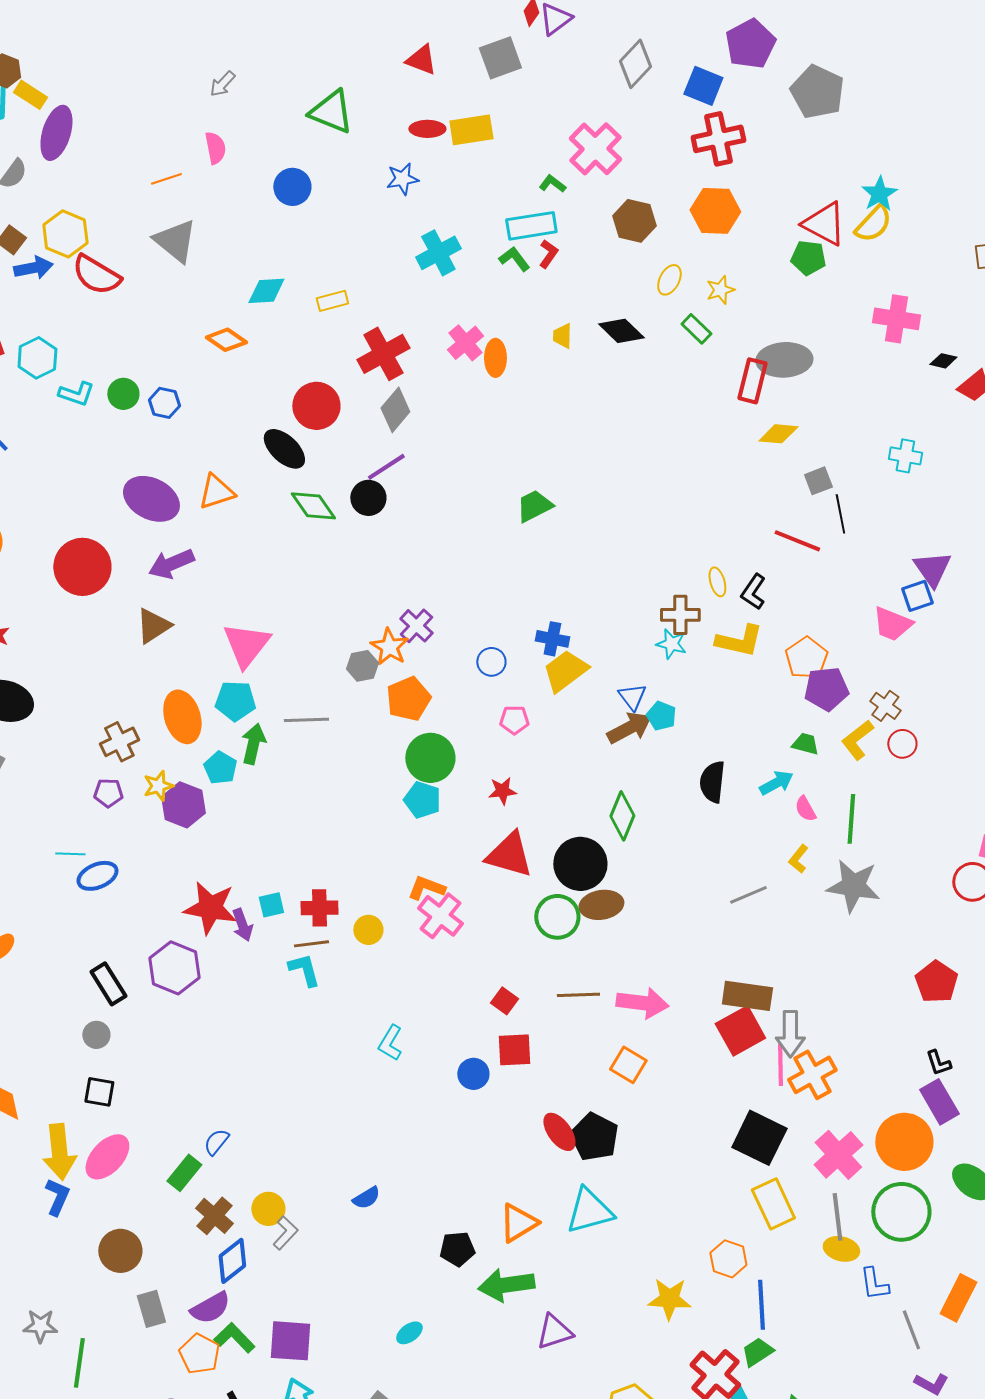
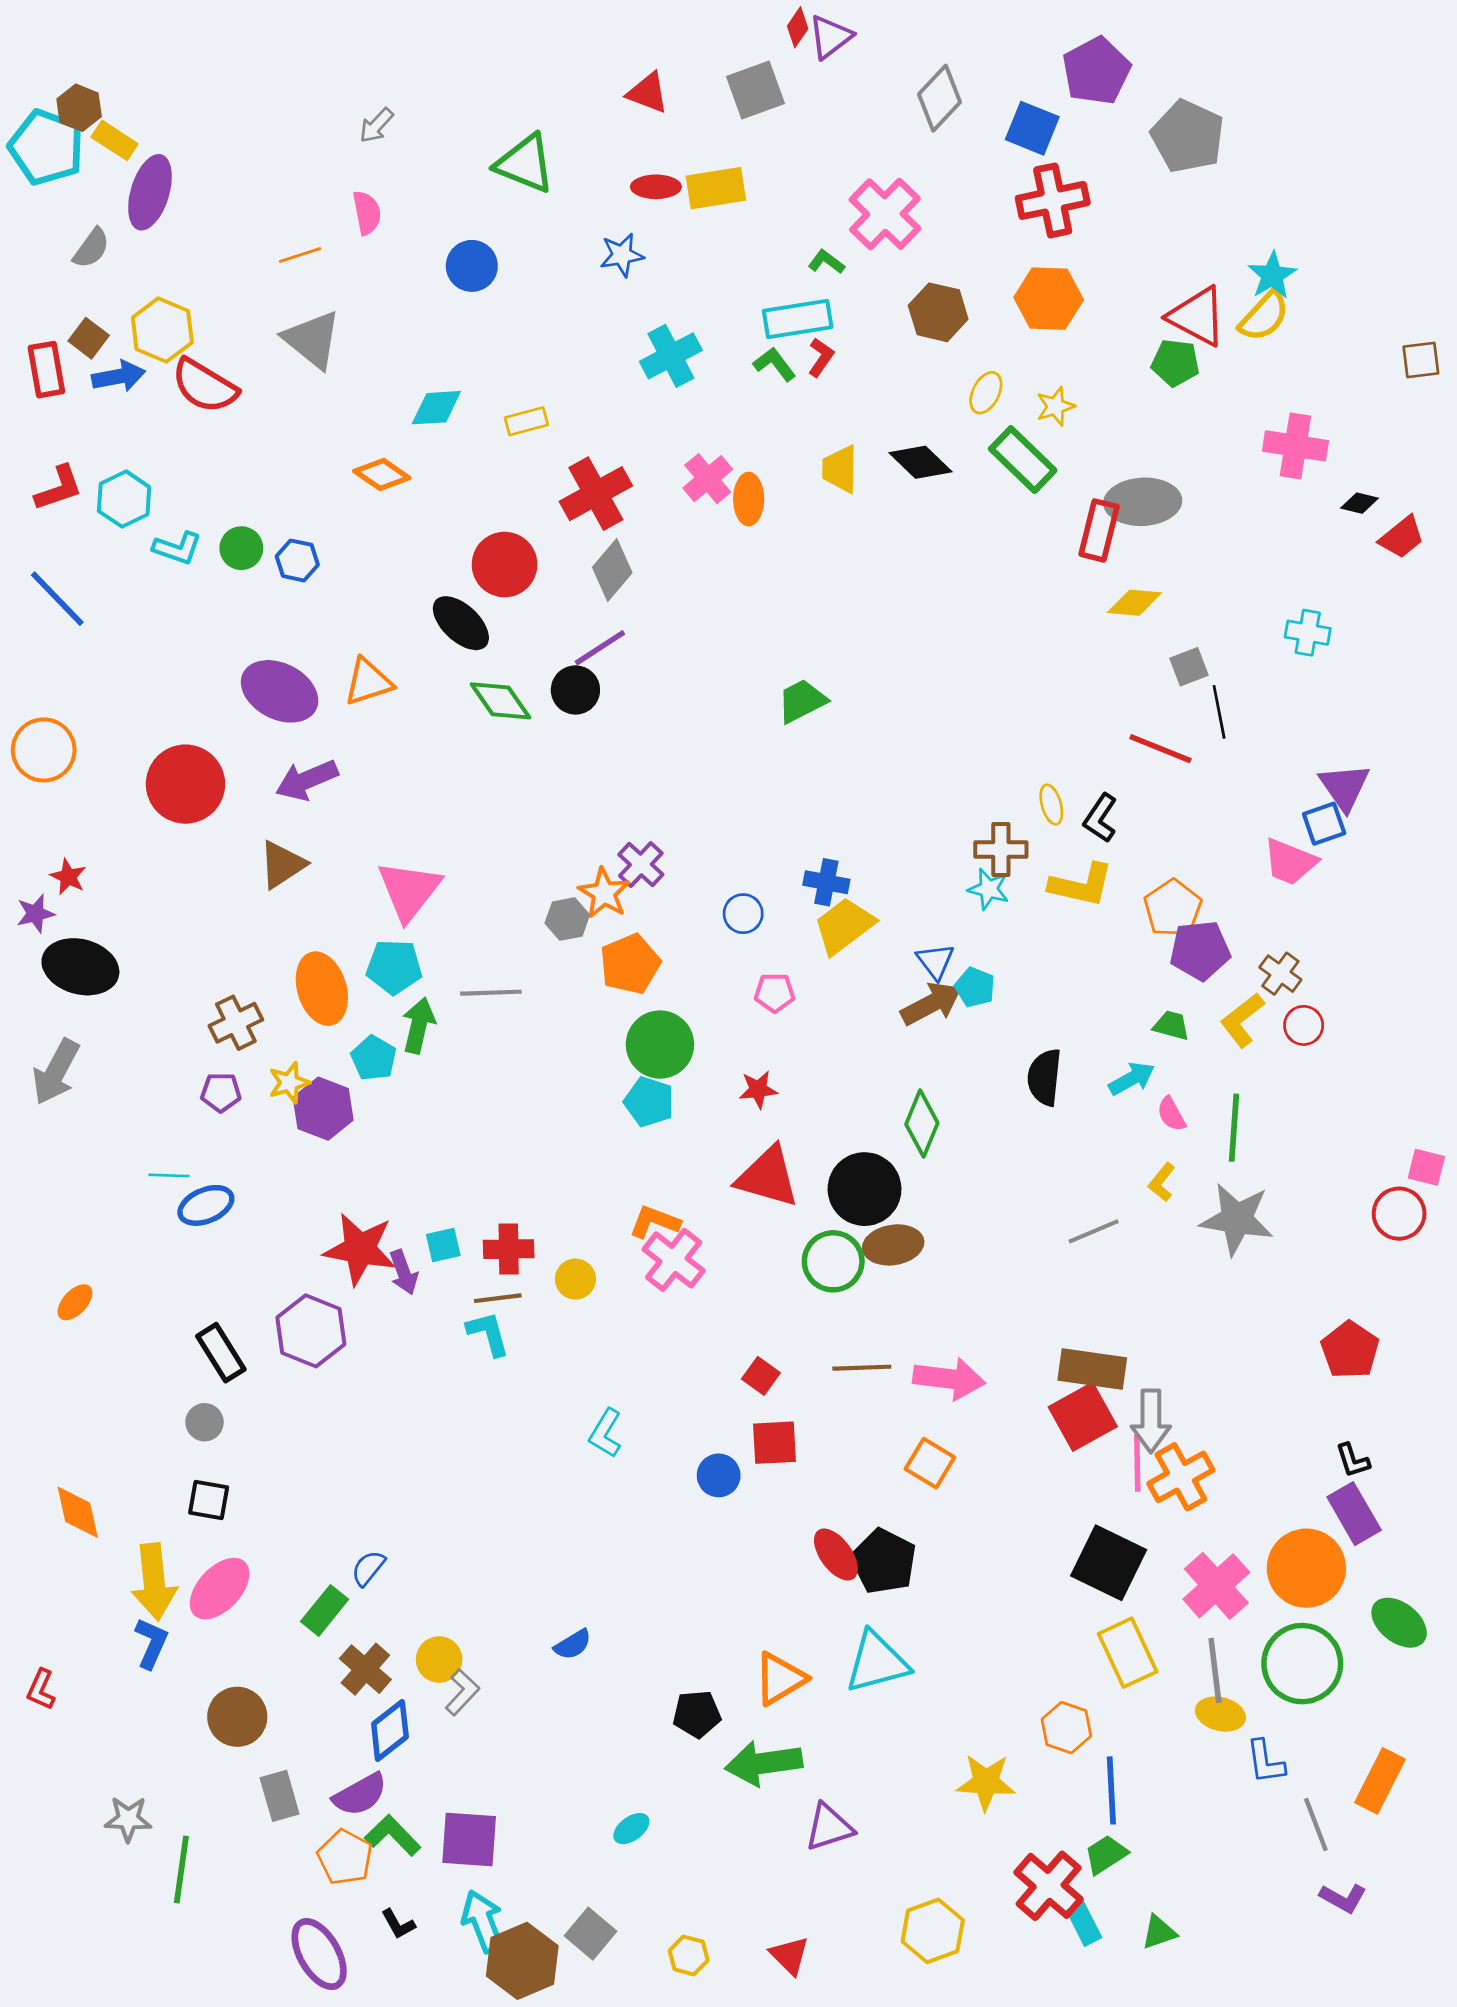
green rectangle: (696, 329) -> (1023, 460), size x1.6
yellow trapezoid: (562, 336) -> (840, 469), size x1.4

